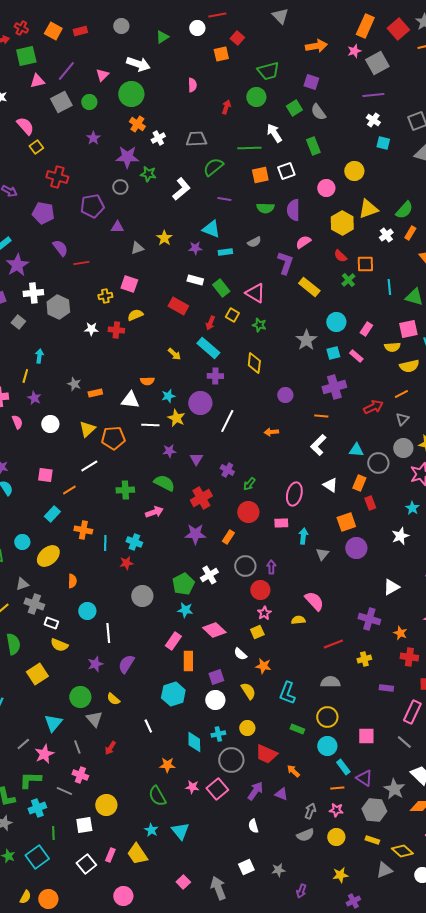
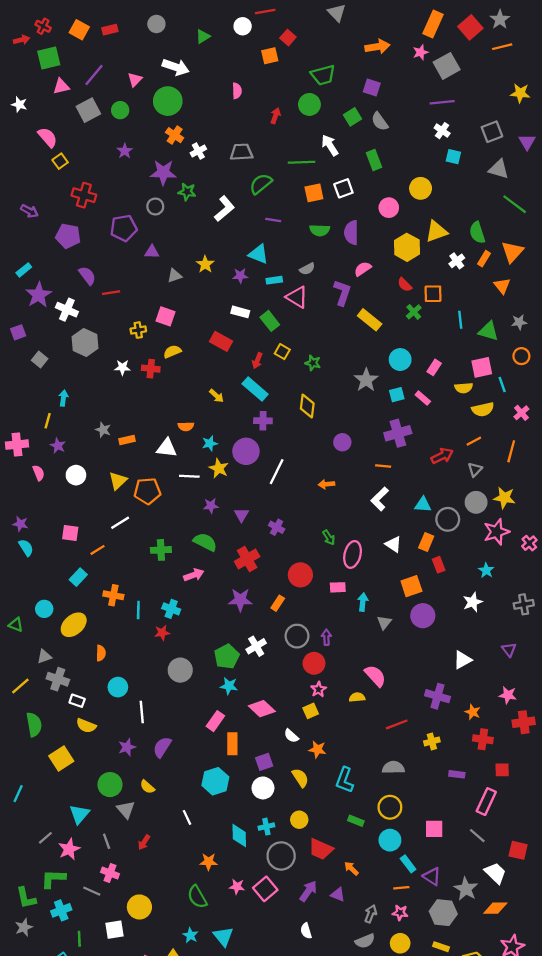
green semicircle: (404, 210) -> (477, 233), turned 120
white cross: (33, 293) -> (67, 310), moved, turned 30
pink triangle: (255, 293) -> (297, 297), moved
green arrow: (249, 484) -> (329, 537), moved, turned -72

